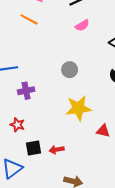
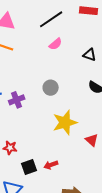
purple cross: (26, 91) -> (17, 100), moved
red triangle: (103, 131) -> (92, 140), turned 40

